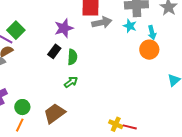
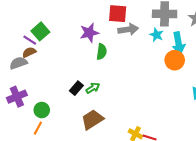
cyan arrow: (152, 33) -> (179, 43), size x1.5
black rectangle: (54, 51) -> (76, 88), moved
green semicircle: (72, 57) -> (102, 52), moved
brown trapezoid: (54, 113) -> (92, 120), moved

